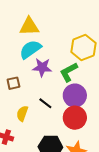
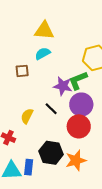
cyan semicircle: (30, 49) -> (43, 53), size x0.7
purple star: (42, 67) -> (63, 86), moved
brown square: (13, 83) -> (22, 71), moved

